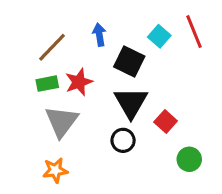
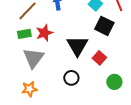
black square: (129, 61) -> (104, 26), moved
black circle: (123, 140) -> (71, 78), moved

